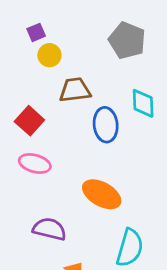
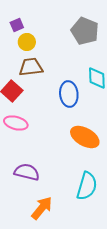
brown trapezoid: (75, 90) -> (31, 67), moved
orange ellipse: (102, 194) -> (85, 137), moved

